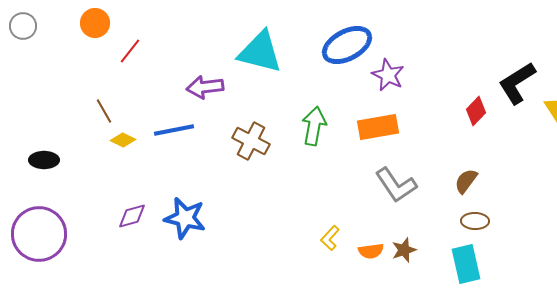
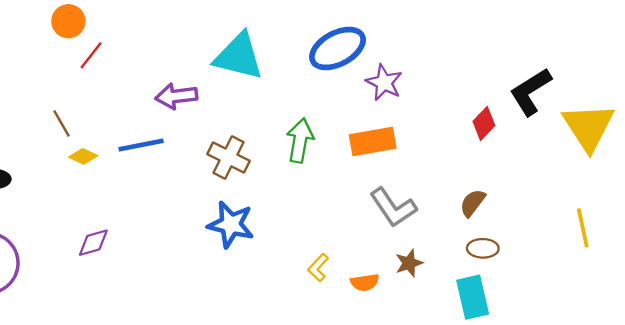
orange circle: (95, 23) -> (68, 21), moved
blue star: (185, 218) -> (231, 224), moved
brown star: (404, 250) -> (409, 263), moved

